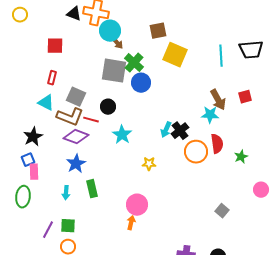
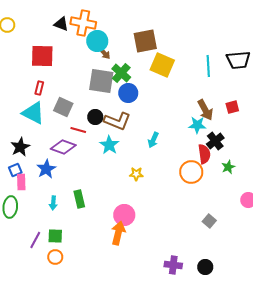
brown square: (158, 31) -> (145, 41), size x1.4
red square: (55, 46) -> (42, 56), size x1.4
cyan triangle: (46, 103) -> (33, 113), size x1.4
brown L-shape: (70, 117) -> (117, 121), moved
black cross: (180, 131) -> (215, 141), moved
orange circle: (196, 152) -> (191, 172), moved
blue star: (76, 164) -> (46, 169), moved
orange arrow: (131, 223) -> (118, 233), size x1.6

